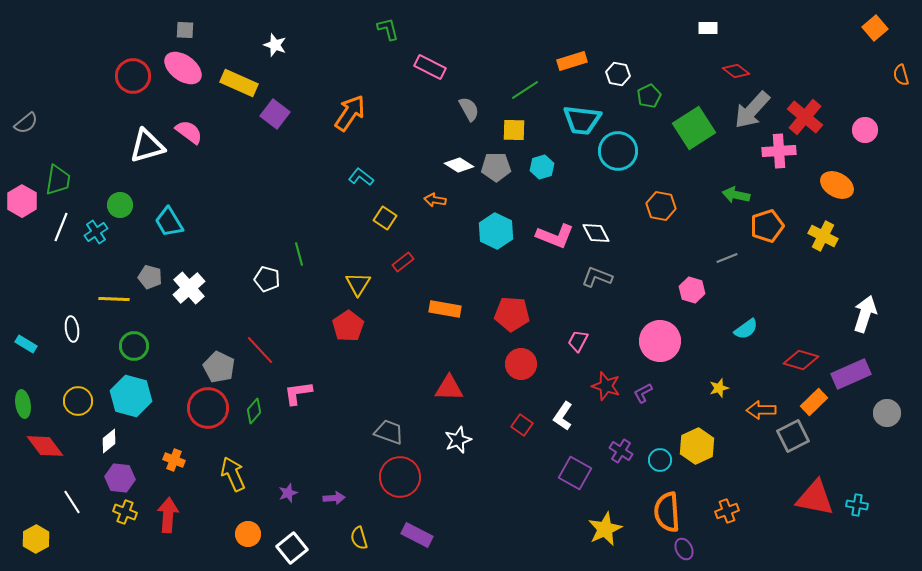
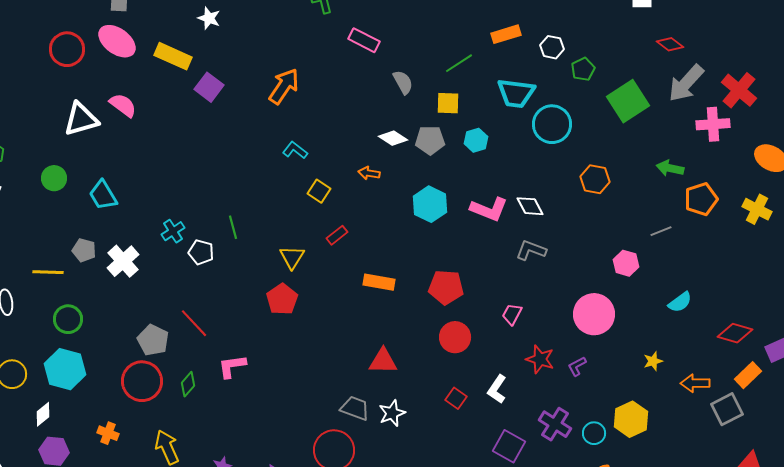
cyan cross: (96, 232) -> (173, 231), moved
gray trapezoid: (389, 432) -> (355, 408), moved
purple cross: (621, 451) -> (555, 424), size x1.4

